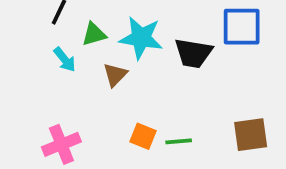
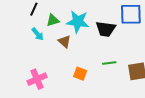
brown triangle: (115, 75) -> (65, 41), turned -32
green line: (179, 141) -> (109, 63), moved

